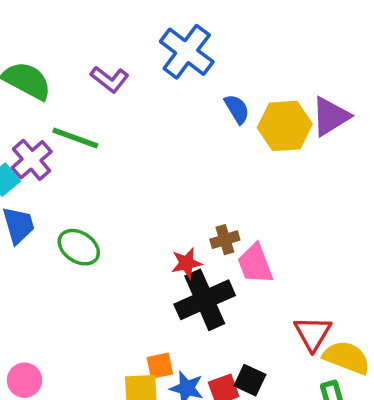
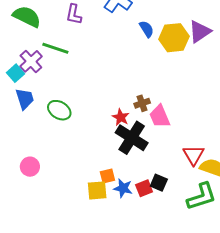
purple L-shape: (110, 79) -> (74, 14), turned 65
red star: (186, 263) -> (121, 117), turned -30
black cross: (205, 300) -> (132, 138), turned -32
pink circle: (24, 380) -> (30, 167), moved

